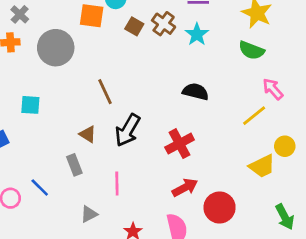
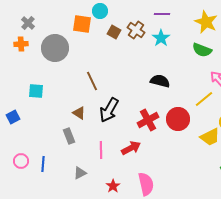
blue line: (40, 188) -> (43, 164), moved, turned 49
red arrow: (185, 188) -> (131, 148), moved
red circle: (220, 207) -> (178, 119), moved

